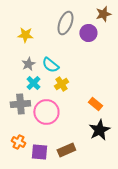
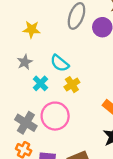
gray star: (28, 64) -> (25, 62), moved
gray cross: (20, 104) -> (26, 123), moved, turned 36

